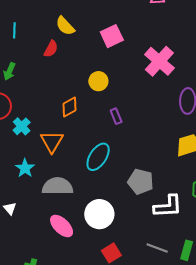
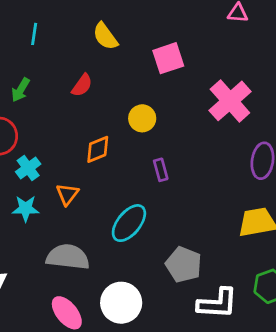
red semicircle: (51, 49) -> (82, 85), moved
orange triangle: (52, 142) -> (67, 194), size x0.7
cyan star: (25, 168) -> (26, 208), moved, turned 30

